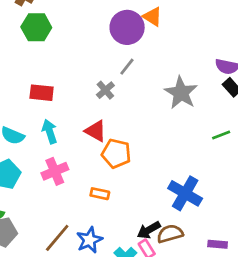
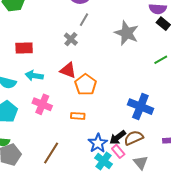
cyan arrow: (50, 131) -> (34, 76), turned -54
orange pentagon: (116, 154) -> (86, 85), turned 30
pink cross: (55, 171) -> (42, 104), turned -36
blue star: (89, 240) -> (98, 143), moved

